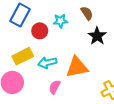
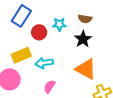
brown semicircle: (87, 13) -> (85, 19), turned 128
black star: (97, 36) -> (83, 39), moved
orange triangle: (77, 67) -> (86, 69), moved, turned 35

